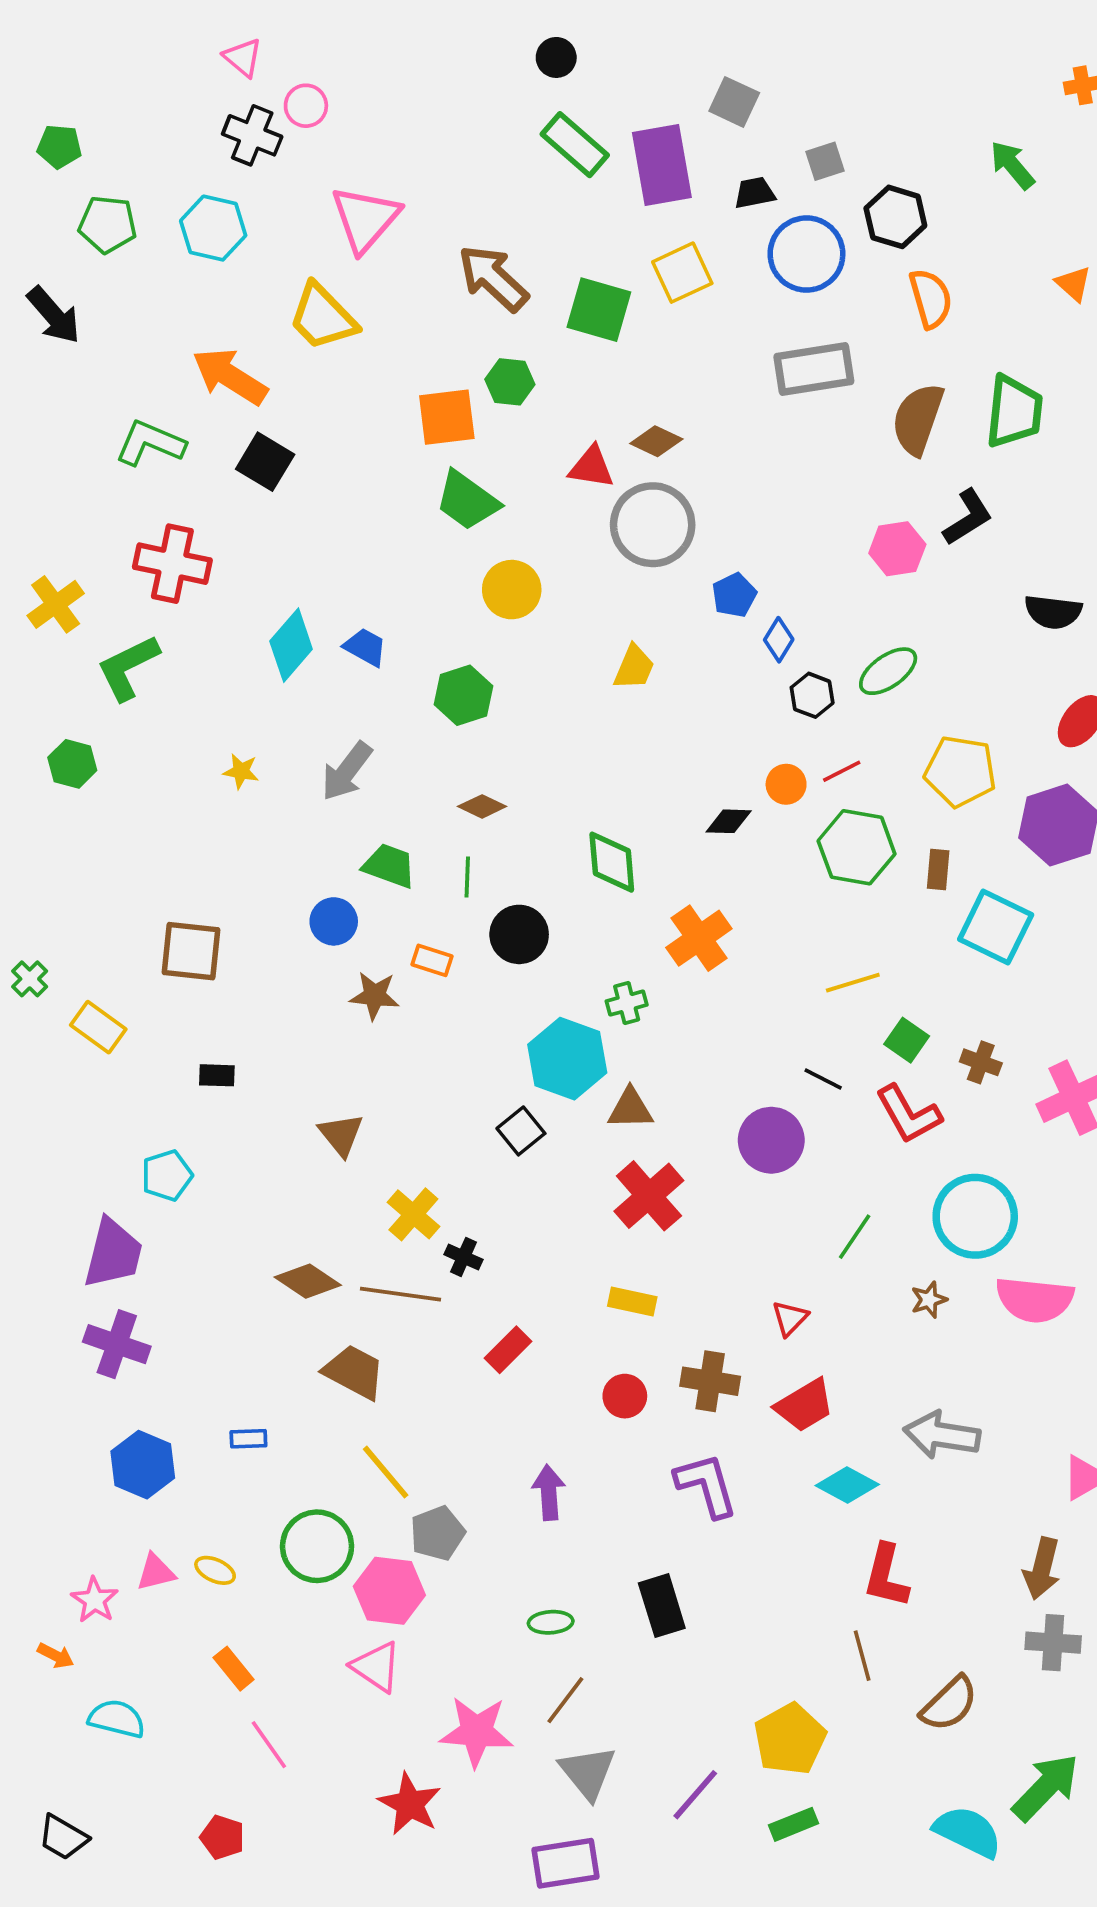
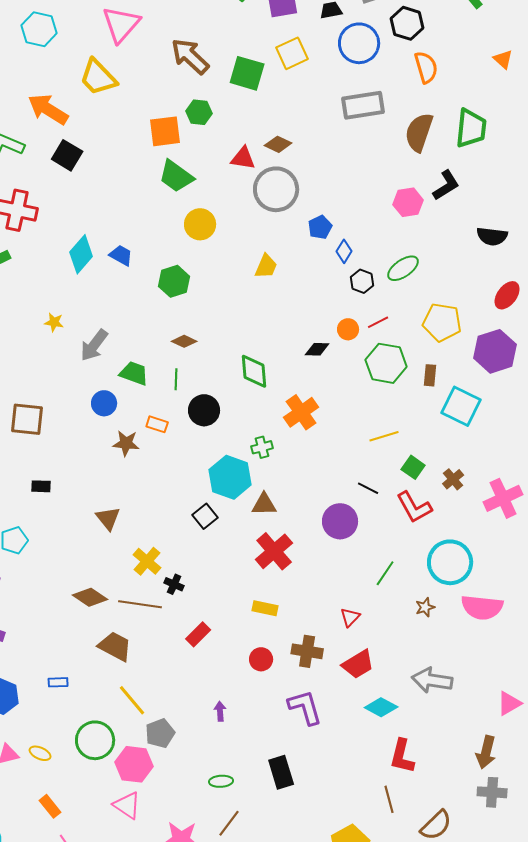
gray arrow: (347, 771) -> (94, 345), moved
brown cross: (981, 1062) -> (453, 479), turned 30
purple arrow: (549, 1492) -> (220, 711), size x0.7

